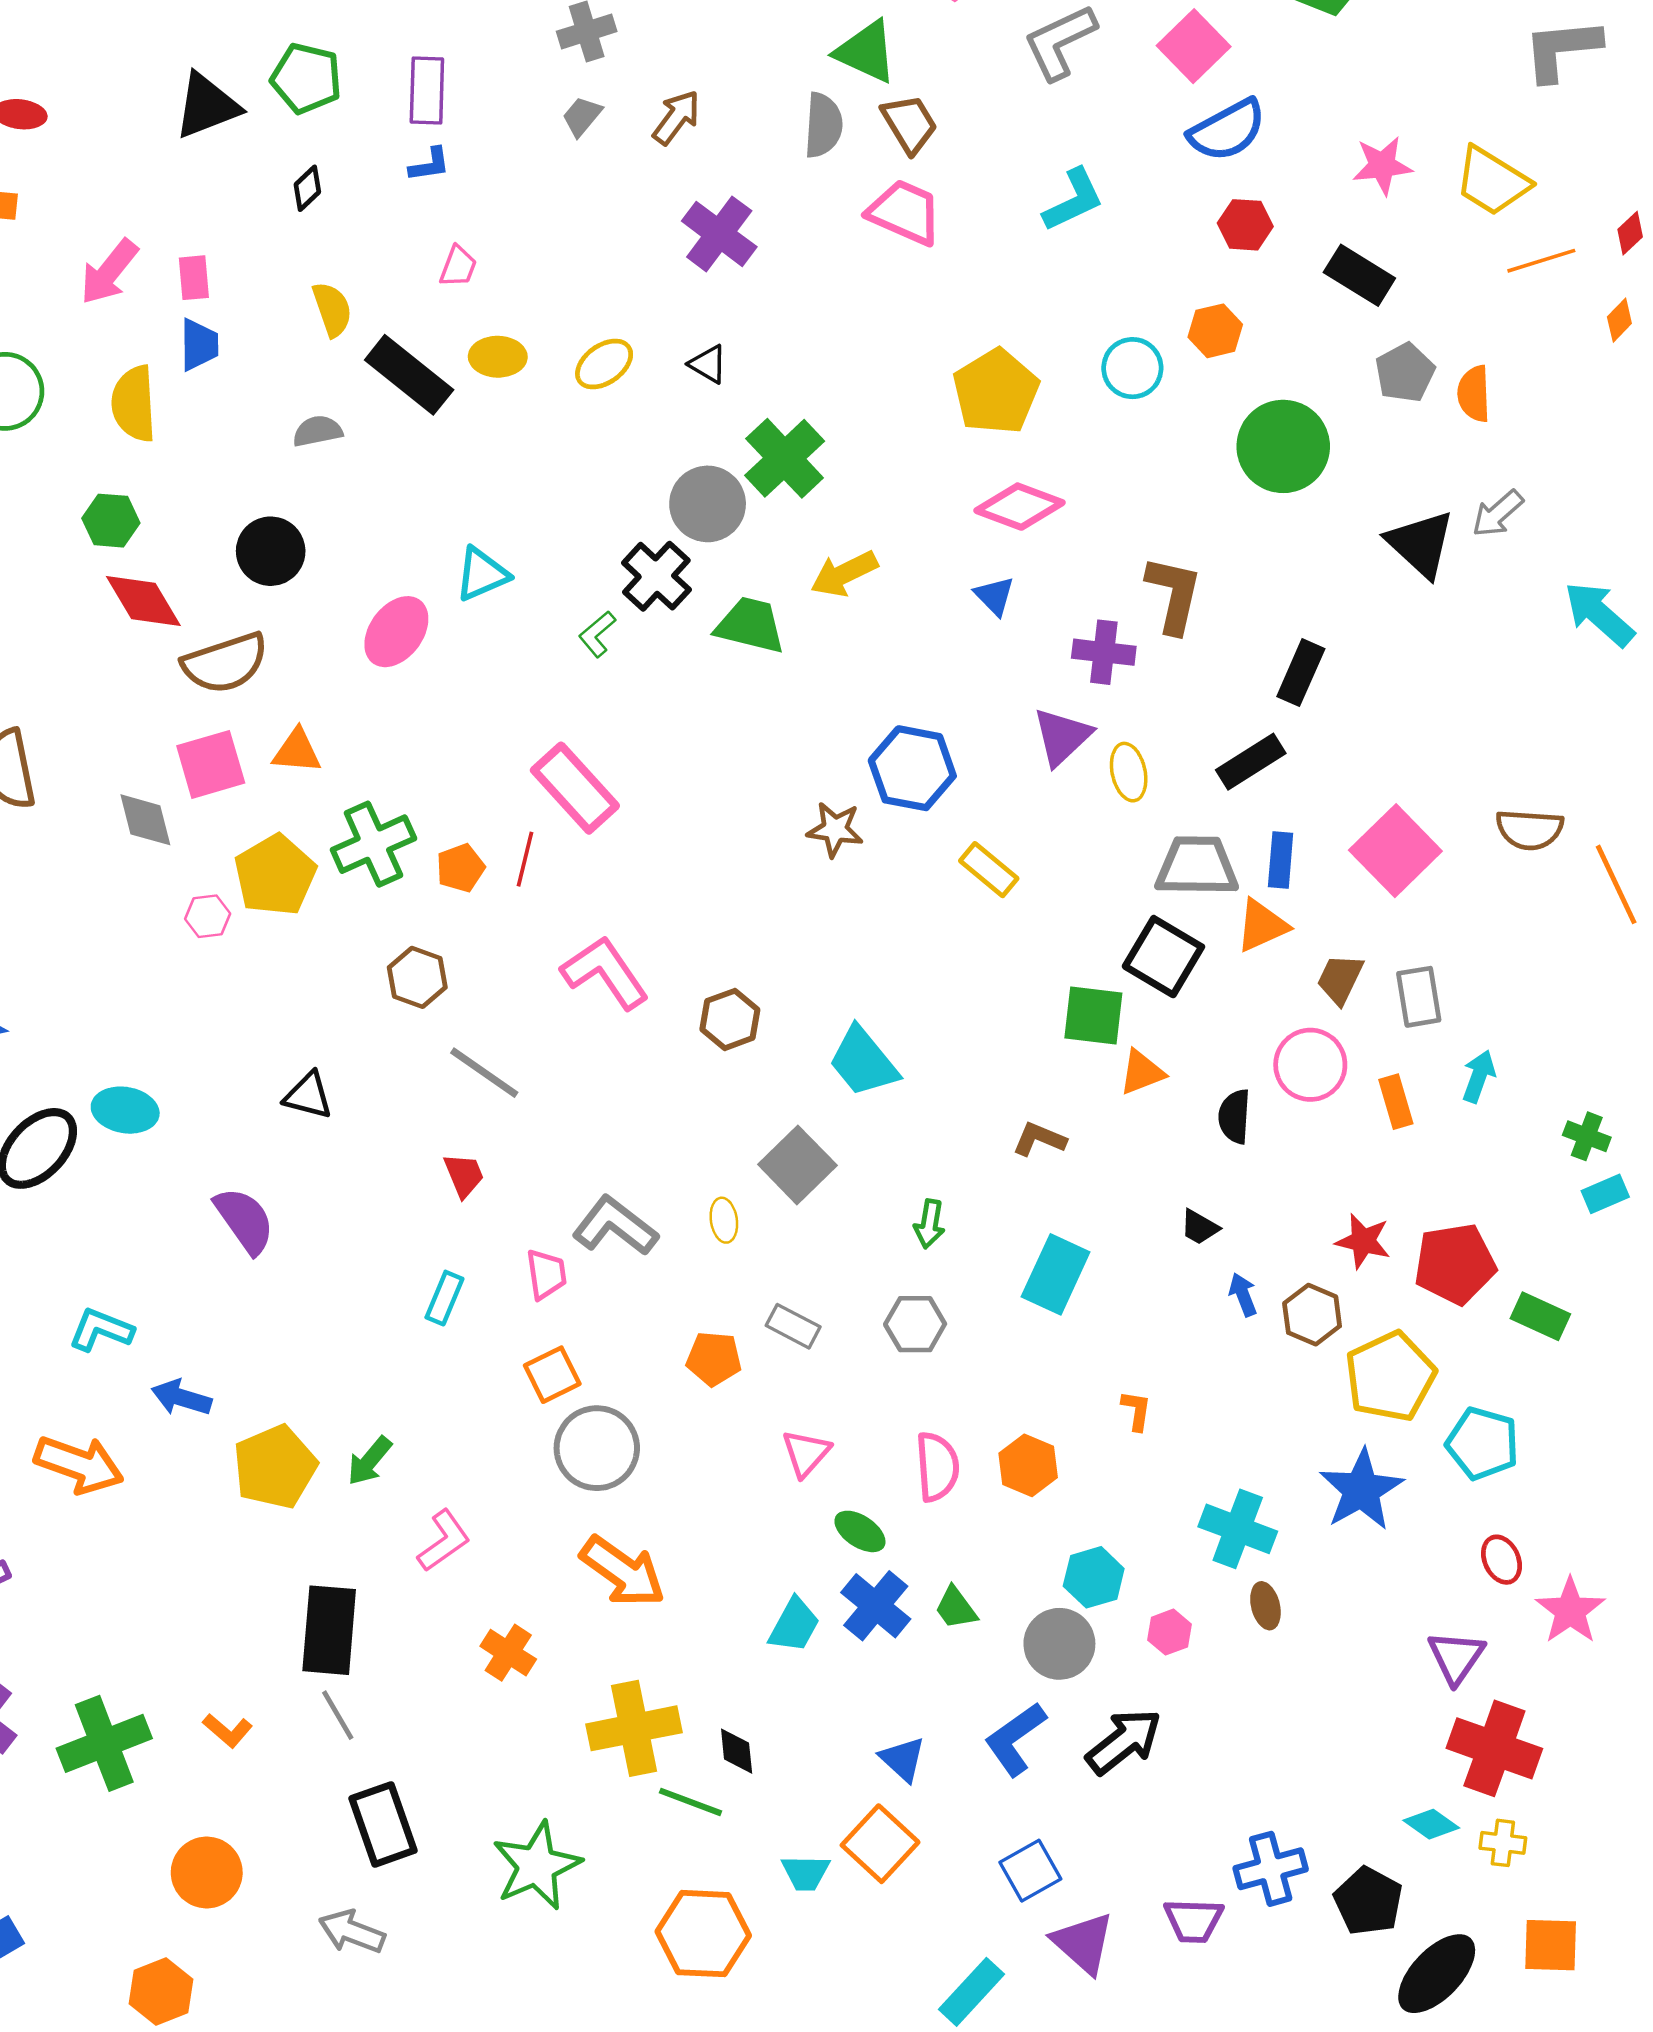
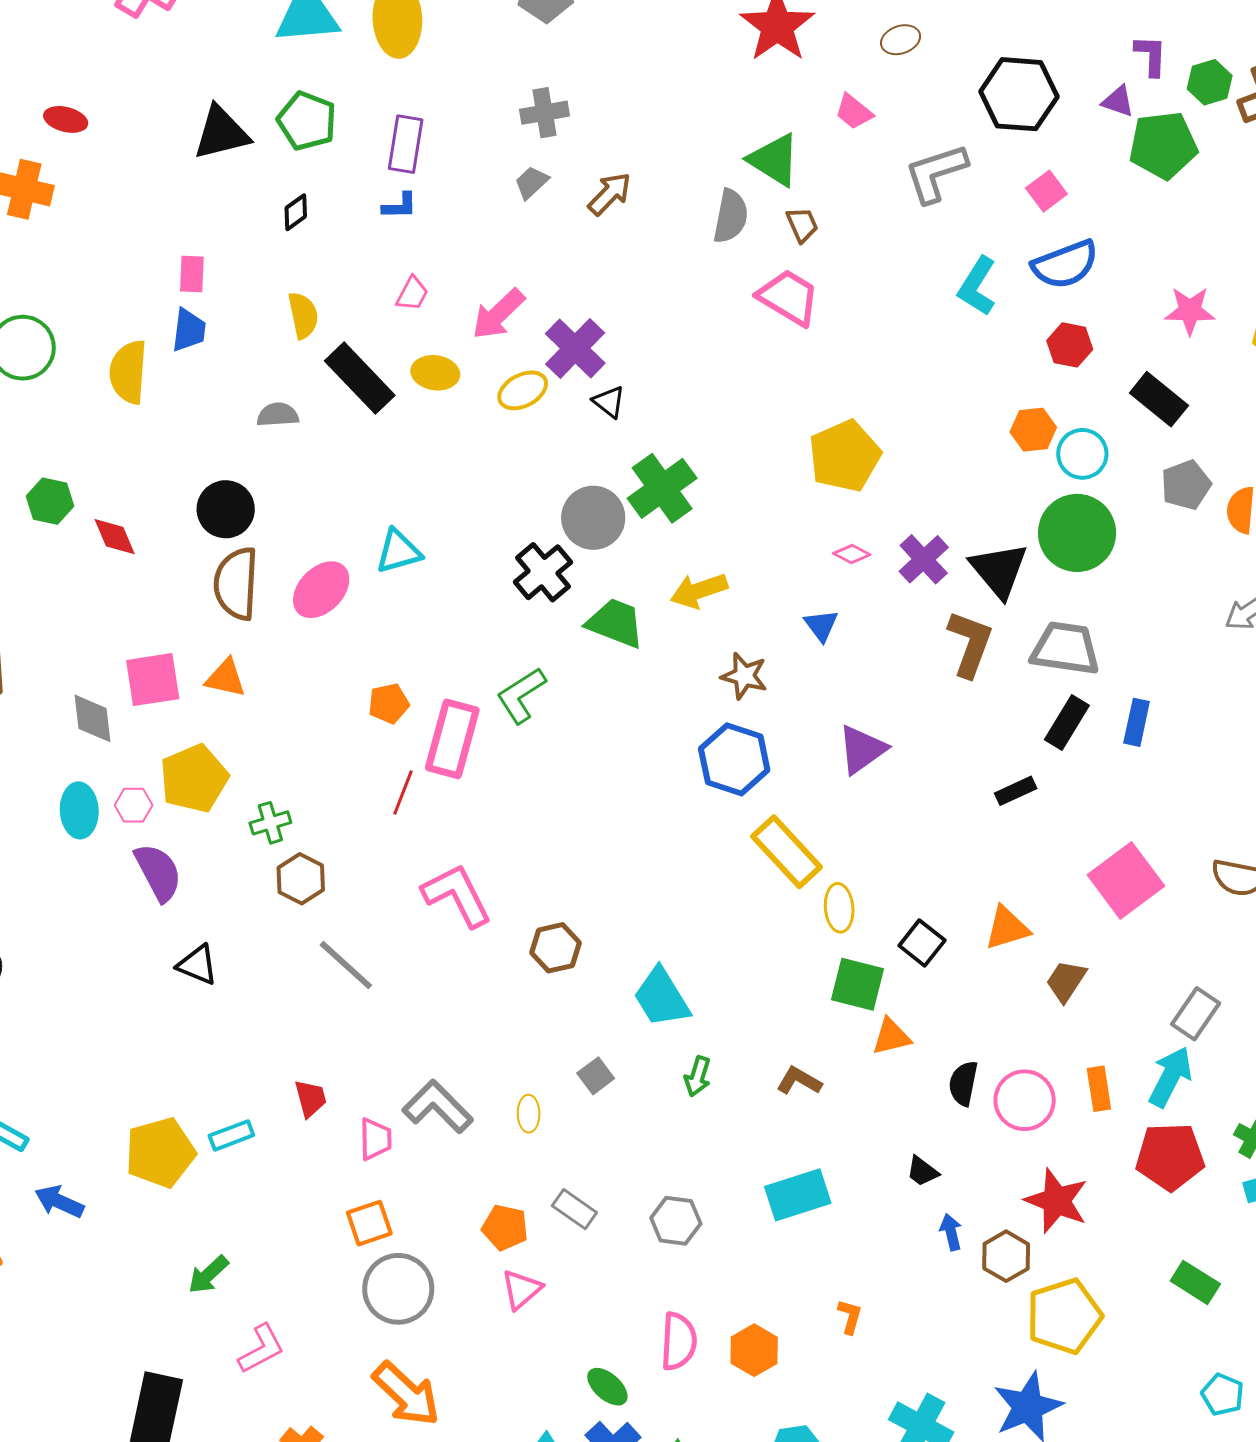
pink square: (1194, 46) -> (1046, 191), size x0.7
brown trapezoid: (909, 124) -> (802, 225), size x0.7
cyan L-shape: (1073, 200) -> (977, 286), moved, turned 140
purple cross: (719, 234) -> (575, 348), moved
pink arrow: (109, 272) -> (498, 314), moved
cyan circle: (1132, 368) -> (1082, 454), moved
pink diamond: (1020, 507) -> (852, 554), size x0.5
green hexagon: (111, 521) -> (50, 501), moved
black triangle: (1421, 544) -> (999, 570), moved
red diamond: (143, 601) -> (115, 537), size x0.7
green L-shape: (597, 634) -> (521, 695), moved, size x1.5
purple cross: (1104, 652) -> (924, 559), moved, turned 33
brown semicircle: (225, 663) -> (236, 584), moved, turned 104
black rectangle: (1251, 762) -> (1016, 791), size x0.7
yellow ellipse: (1129, 772) -> (839, 908), moved
pink rectangle: (575, 788) -> (452, 739), turned 50
brown star: (835, 829) -> (744, 676), moved
green cross: (373, 844) -> (270, 823), moved, size x0.6
blue rectangle: (1281, 860) -> (1137, 722), moved
gray trapezoid: (1197, 866) -> (1065, 648), moved
orange pentagon: (460, 868) -> (389, 703), moved
yellow rectangle: (989, 870) -> (787, 852), size x1.5
black square: (1163, 957) -> (922, 943), size x0.7
gray rectangle: (1419, 997) -> (1196, 1014), moved, turned 36
pink circle: (1310, 1065) -> (1025, 1100), moved
cyan arrow: (1479, 1076) -> (1170, 1077), size x1.4
cyan ellipse: (125, 1110) -> (79, 810), moved, turned 70
gray square: (797, 1165) -> (596, 1076), size x0.6
red trapezoid: (464, 1175) -> (311, 1098), moved
purple semicircle: (245, 1220) -> (158, 872), moved
green arrow: (929, 1224) -> (698, 1076), moved
red star: (1363, 1241) -> (1057, 1201), size x1.4
red pentagon: (1455, 1264) -> (1170, 1157), moved
cyan rectangle: (1056, 1274) -> (798, 1195), turned 40
cyan rectangle: (444, 1298) -> (231, 1135), moved, turned 39
cyan pentagon: (1483, 1443) -> (1223, 1394), moved, size x0.7
pink triangle: (806, 1453) -> (521, 1289), moved
yellow pentagon: (275, 1467) -> (160, 1152), moved

